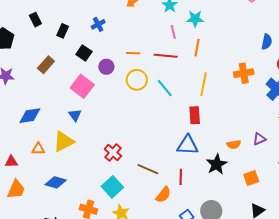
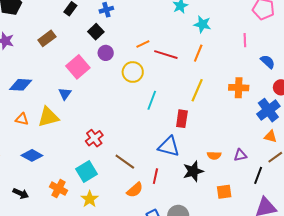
pink line: (173, 32) -> (245, 40), moved
blue semicircle: (267, 42) -> (268, 62), turned -70
black square: (84, 53) -> (96, 32), moved
orange line: (133, 53) -> (143, 44), moved, turned -40
cyan line: (165, 88) -> (152, 100), moved, turned 48

